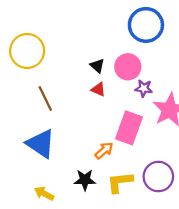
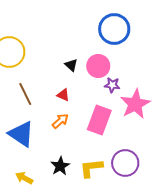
red triangle: (98, 89) -> (63, 95), moved
orange arrow: (104, 151) -> (60, 121), moved
black star: (85, 180) -> (60, 166), turned -30

